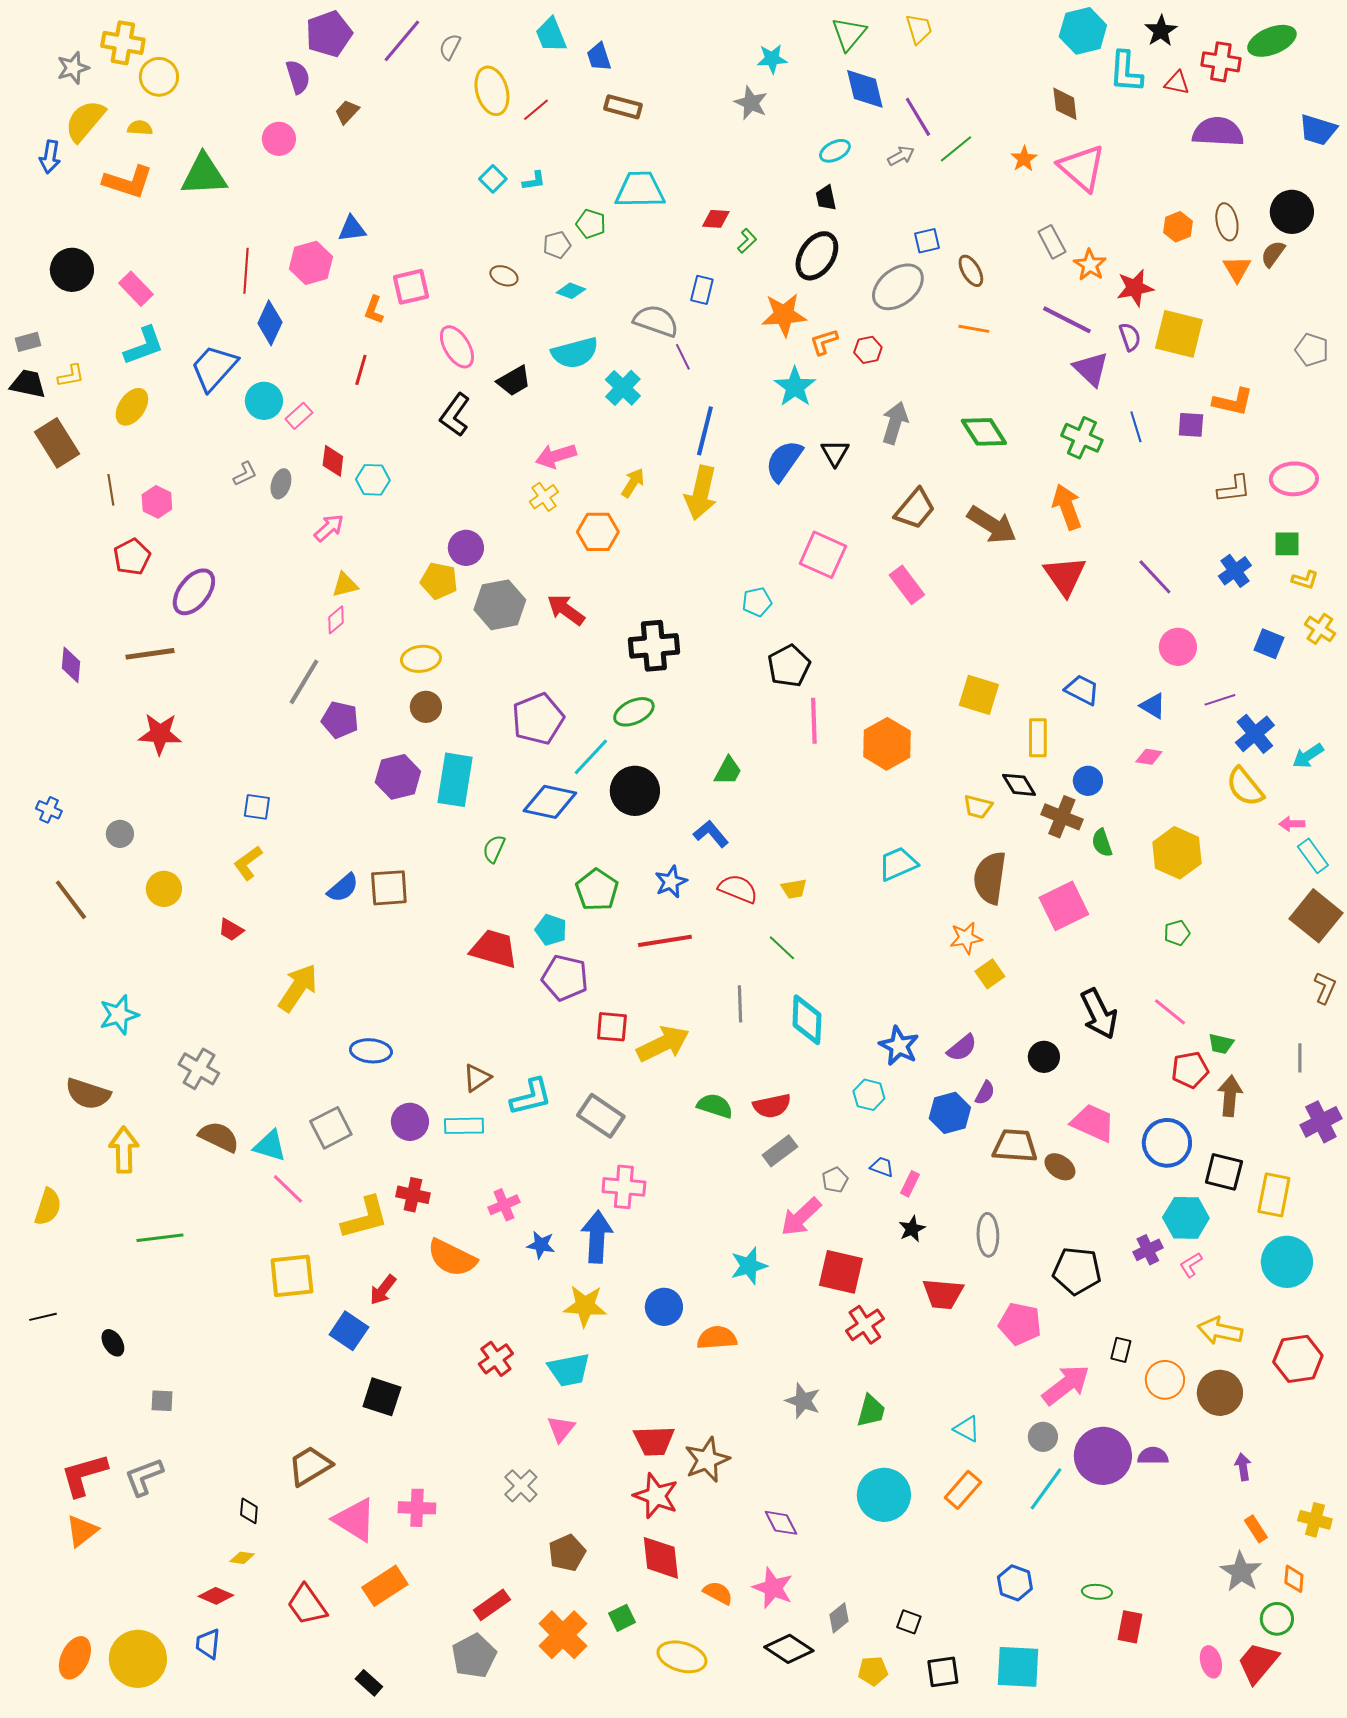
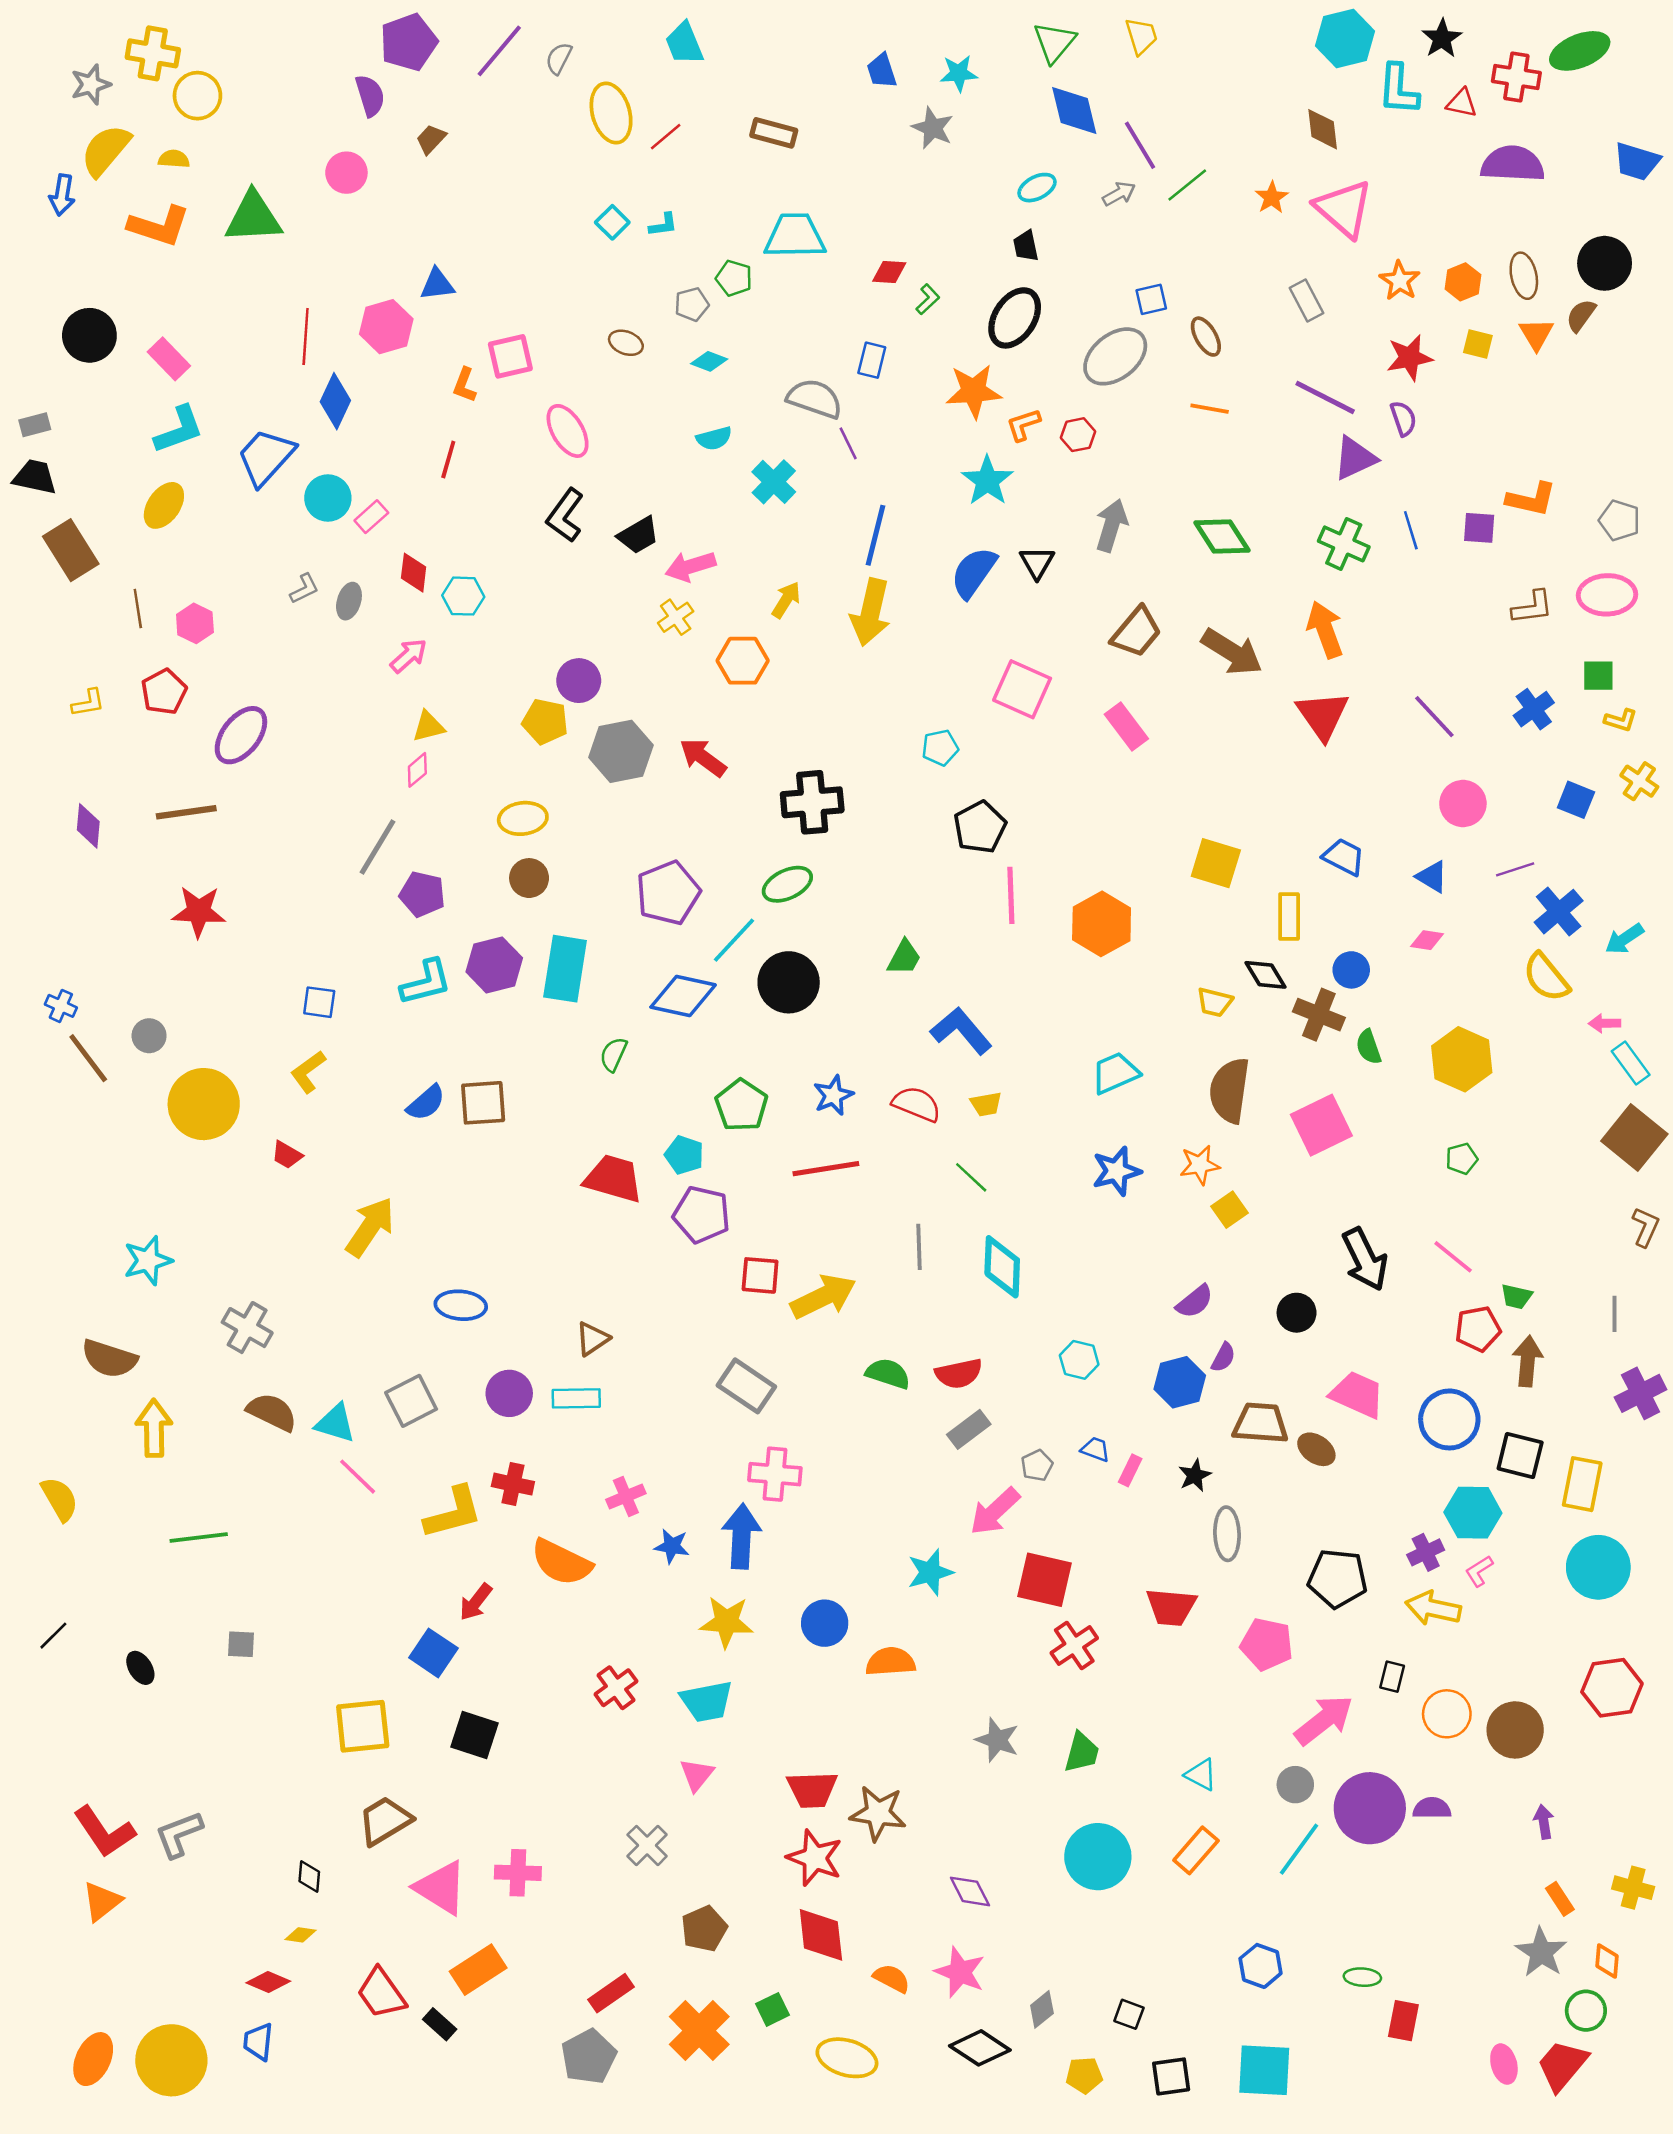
blue trapezoid: (599, 57) -> (882, 71), moved
orange star: (1090, 265) -> (1400, 281), moved
yellow square: (1179, 334) -> (1478, 344), moved, size x0.5
gray pentagon: (1312, 350) -> (1619, 520), moved
cyan semicircle: (575, 353) -> (714, 438), size x0.6
purple triangle: (1091, 369) -> (1355, 458), turned 51
yellow L-shape: (71, 376) -> (88, 703), moved
black trapezoid: (514, 381) -> (638, 535), moved
blue L-shape: (711, 834) -> (961, 1031), moved, size x1.4
yellow circle: (164, 889) -> (204, 1104), size x1.6
brown line: (71, 900) -> (88, 1058), moved
blue star: (899, 1046) -> (1116, 1171), moved, turned 30
cyan L-shape: (531, 1097) -> (426, 982), moved
yellow semicircle: (48, 1207) -> (60, 1499), turned -48
black star: (912, 1229) -> (1195, 1475), moved
yellow square: (292, 1276) -> (363, 1726), moved
black line: (43, 1317) -> (53, 1636), turned -32
yellow arrow: (1220, 1331) -> (1433, 1608), moved
gray square: (162, 1401) -> (241, 1644), moved
brown star: (707, 1460) -> (878, 1813), turned 30
red L-shape: (84, 1475) -> (104, 1832), turned -108
black rectangle: (369, 1683) -> (440, 2024), moved

